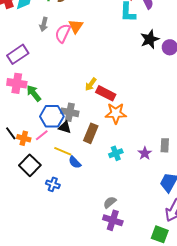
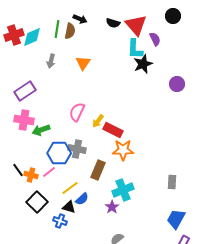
pink semicircle: (63, 33) -> (77, 112), moved
black star: (150, 39) -> (143, 64), moved
green arrow: (34, 93) -> (41, 130), turned -72
black triangle: (65, 127) -> (69, 207), moved
yellow line: (63, 151) -> (70, 188), turned -60
cyan cross: (116, 153) -> (123, 190), size x1.5
purple star: (145, 153) -> (112, 207), moved
blue semicircle: (75, 162) -> (82, 199), turned -88

